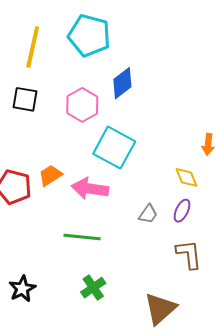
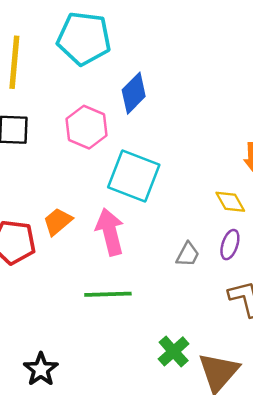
pink arrow: (90, 189) -> (110, 232), turned 75
green cross: (93, 288) -> (174, 351), moved

